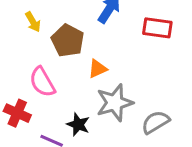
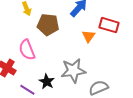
brown pentagon: (68, 41) -> (48, 25), turned -30
orange triangle: (98, 69) -> (89, 36), moved, turned -40

